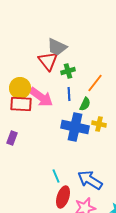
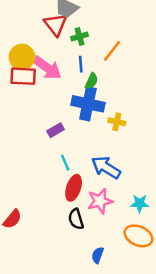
green semicircle: (85, 104) -> (92, 81), moved
yellow cross: (99, 124) -> (117, 122), moved
purple rectangle: (12, 138) -> (56, 130), moved, turned 40

